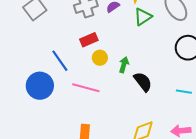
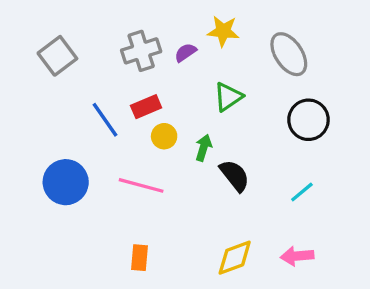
green triangle: (143, 17) -> (228, 97), moved
blue line: (60, 61) -> (105, 120), moved
cyan line: (184, 92) -> (302, 192), turned -49

